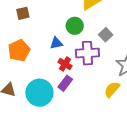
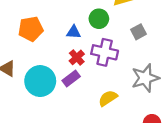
gray square: (106, 35) -> (139, 32), moved
yellow semicircle: (112, 89) -> (108, 98), moved

